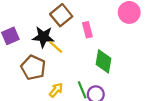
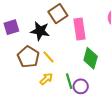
pink rectangle: (87, 30) -> (79, 29), size x1.5
yellow line: (56, 47) -> (48, 57), moved

